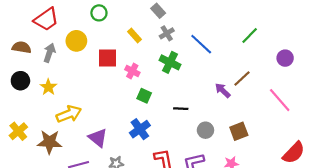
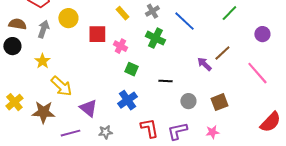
black circle: (20, 81) -> (12, 46), moved
yellow arrow: (69, 114) -> (61, 86), turned 65

